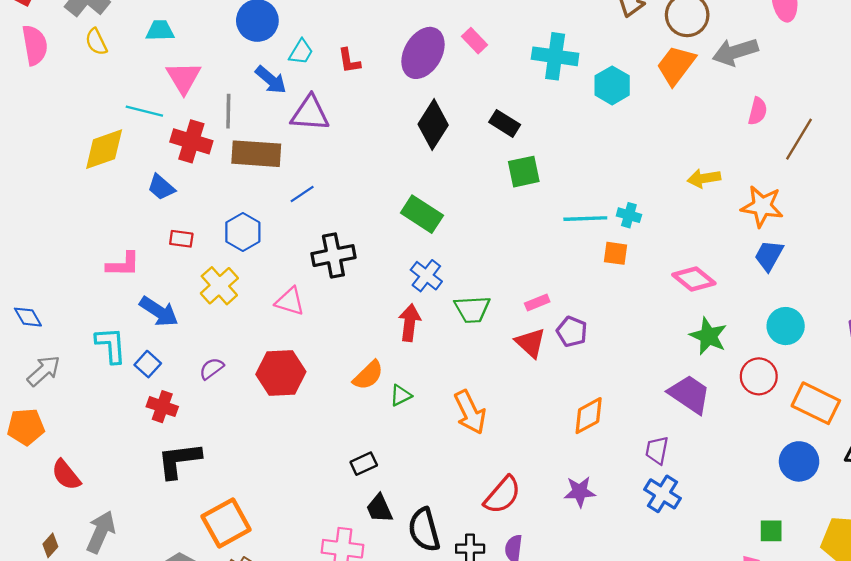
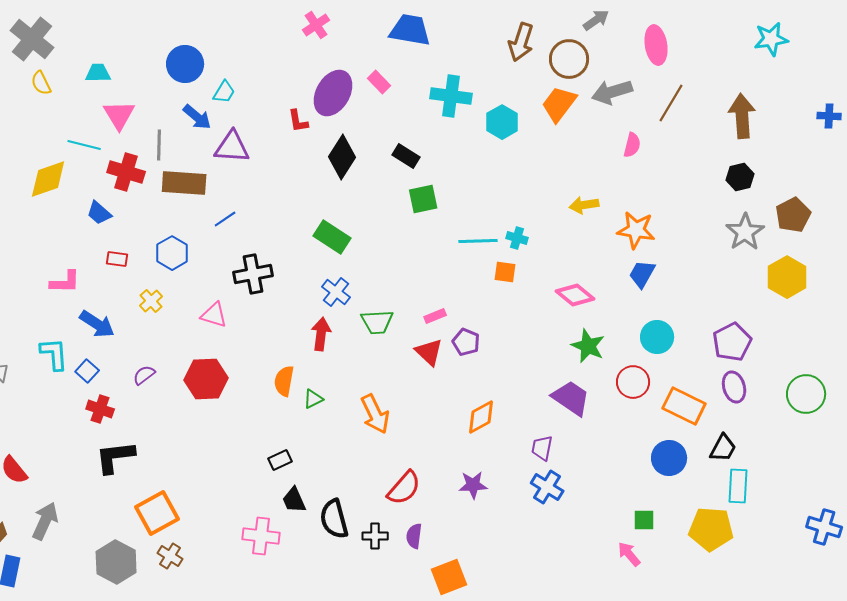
red L-shape: (349, 61) -> (298, 121), moved
brown line: (799, 139) -> (671, 103), moved
yellow cross: (219, 286) -> (151, 301), size x0.7
orange semicircle: (368, 375) -> (284, 381), turned 144

